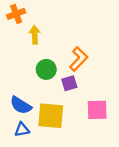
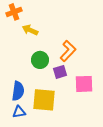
yellow arrow: (35, 35) -> (30, 30), turned -63
blue semicircle: (21, 105) -> (18, 91), turned -114
pink square: (97, 110) -> (84, 84), moved

